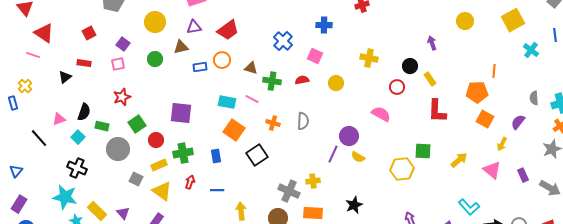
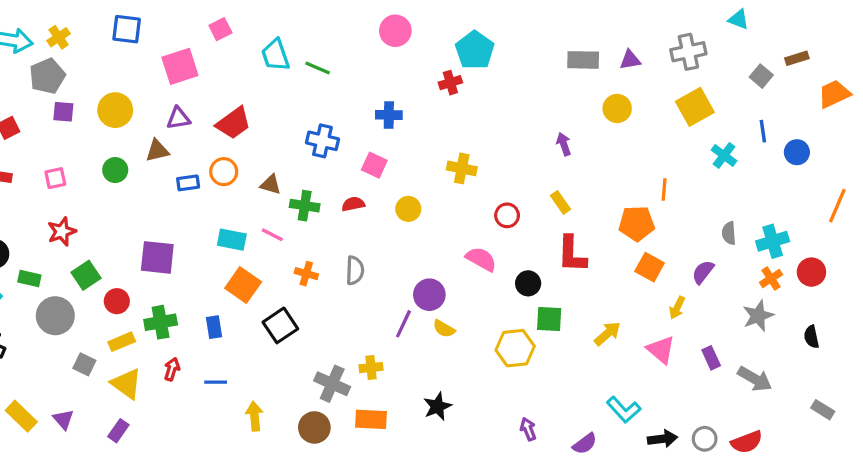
blue cross: (283, 41) -> (322, 141), turned -30
purple square: (123, 44) -> (63, 112), moved, turned -32
black circle: (410, 66) -> (528, 283), moved

